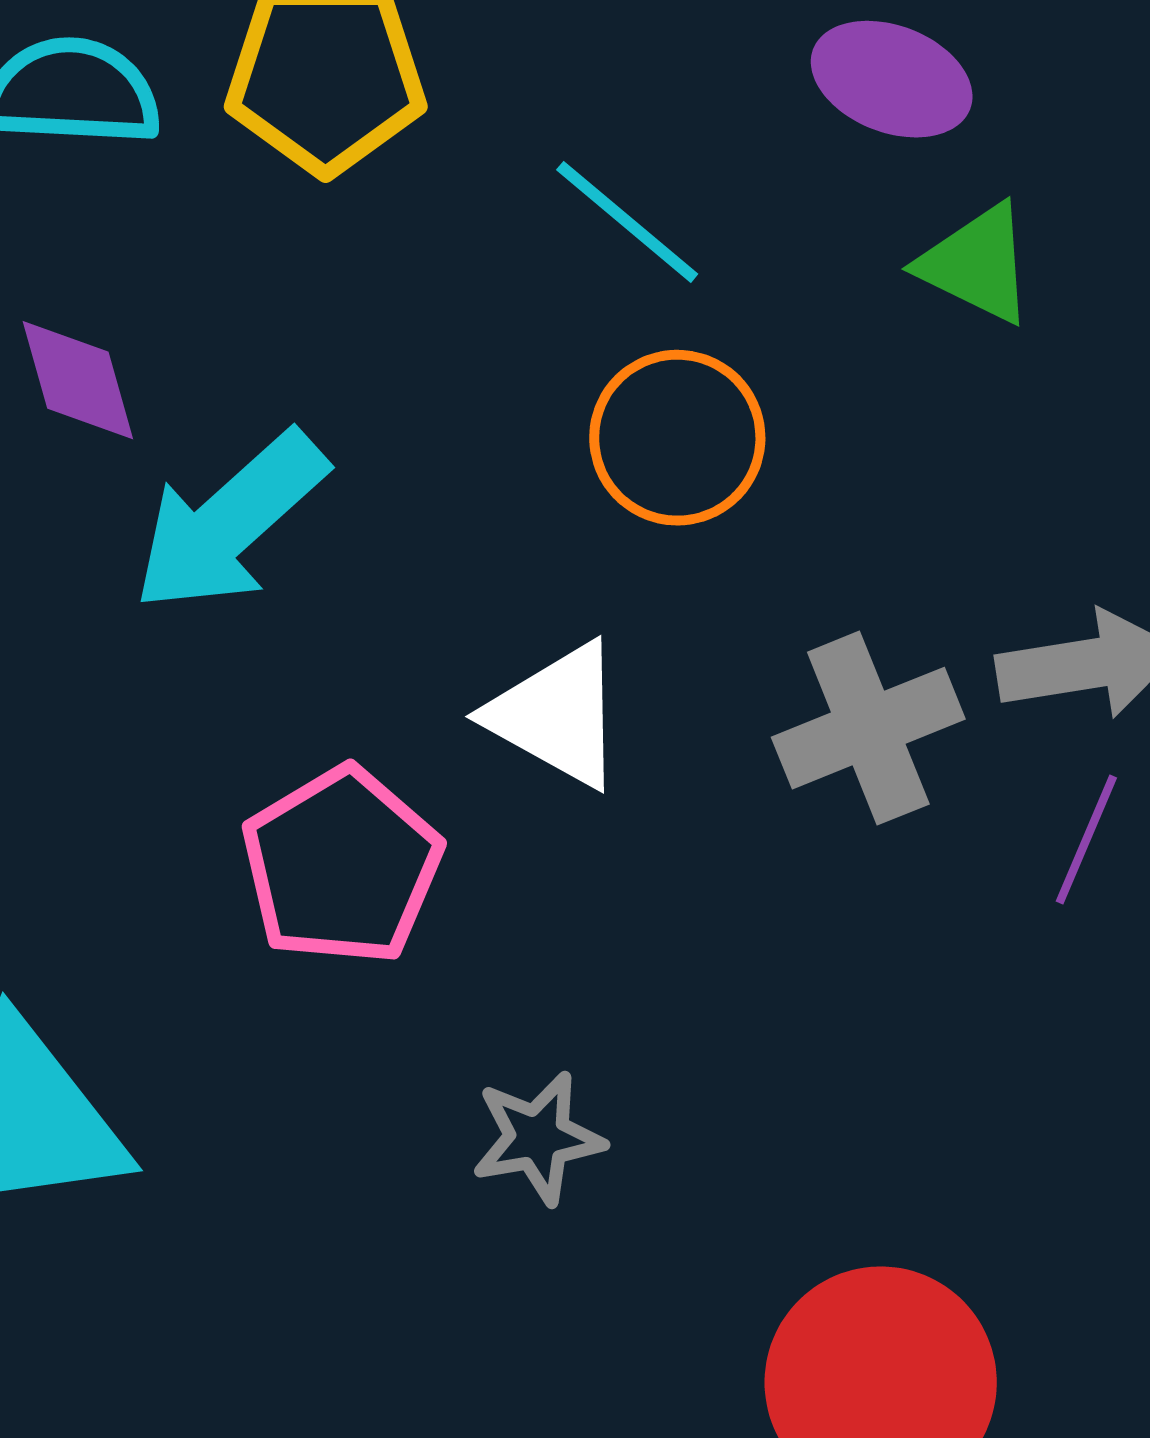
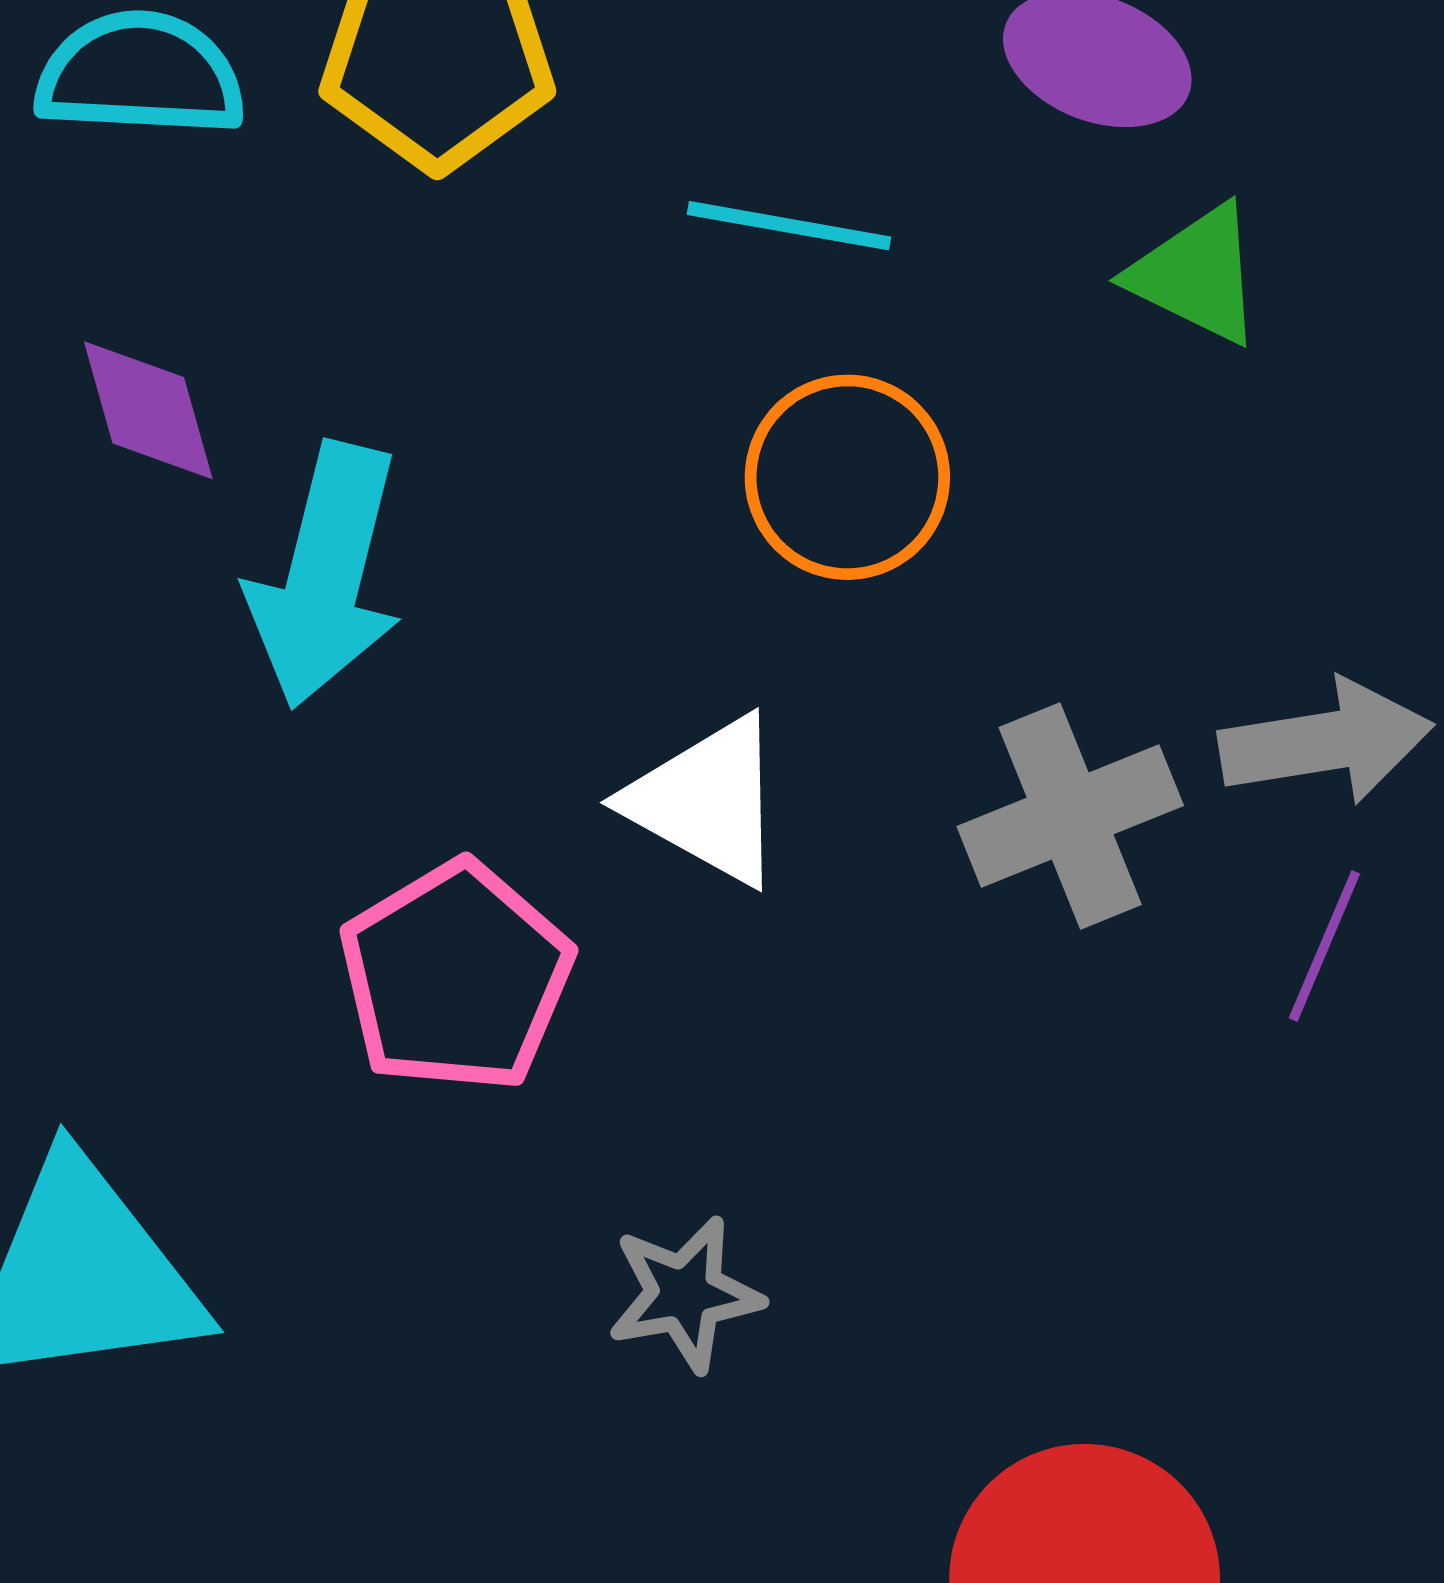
cyan line: (627, 222) -> (789, 226), turned -30
cyan arrow: (230, 522) -> (325, 575), turned -34

